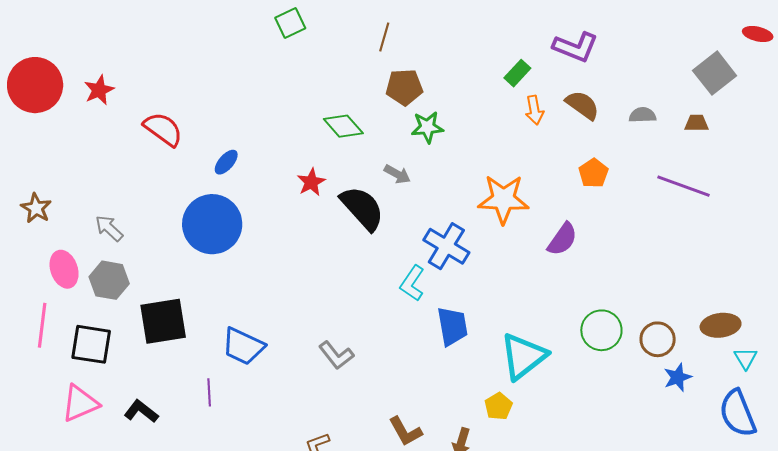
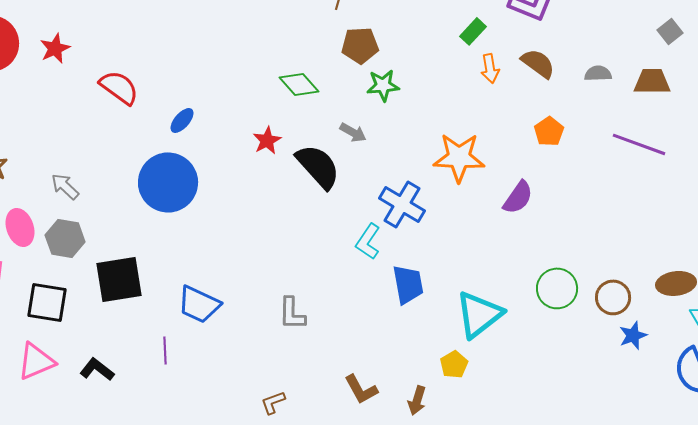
gray square: (715, 73) -> (670, 31), size x0.6
brown trapezoid: (697, 123) -> (652, 81), size x1.5
gray L-shape: (336, 355) -> (292, 313), turned 39

